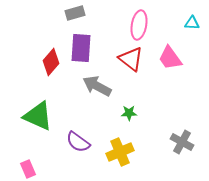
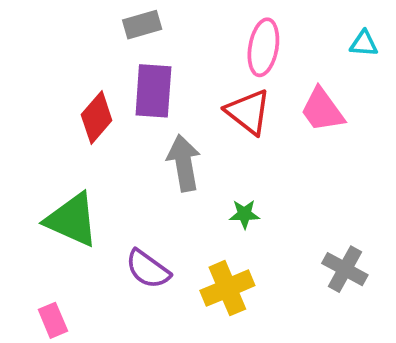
gray arrow: (97, 86) -> (184, 163), turned 52

